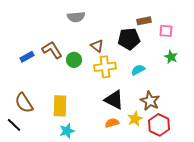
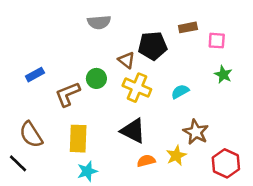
black pentagon: (129, 39) -> (153, 46), moved
brown L-shape: (52, 50) -> (68, 94), moved, turned -80
yellow cross: (105, 67) -> (137, 88), turned 30
black triangle: (114, 100) -> (133, 131), moved
red hexagon: (159, 125) -> (226, 163), moved

